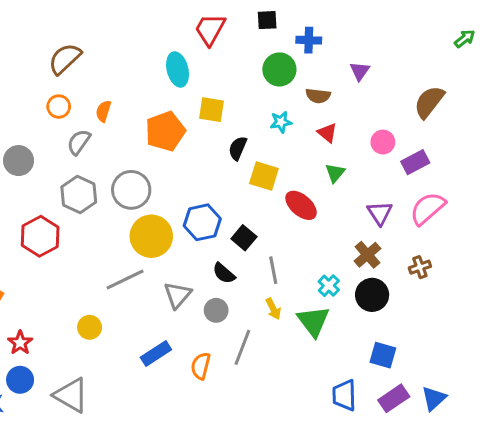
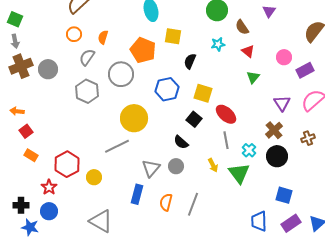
brown semicircle: (318, 96) -> (242, 27), turned 49
orange pentagon: (165, 131) -> (143, 50), turned -30
yellow square: (264, 176) -> (203, 93), moved
gray circle: (131, 190) -> (121, 74), moved
red ellipse: (301, 205) -> (226, 114), moved
blue hexagon: (202, 222) -> (167, 89), moved
red hexagon: (40, 236) -> (67, 164), moved
gray line: (273, 270) -> (226, 140), moved
gray triangle: (178, 295) -> (151, 168), moved
gray line: (242, 347) -> (193, 204), moved
blue rectangle: (156, 354) -> (137, 194), turned -42
gray triangle: (71, 395) -> (101, 221), moved

